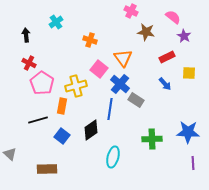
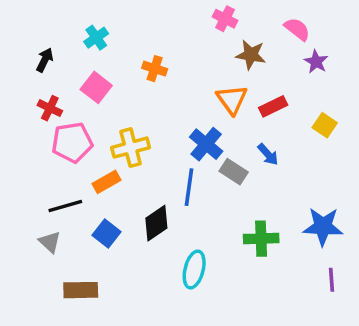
black arrow: (26, 35) -> (45, 60), turned 32
red rectangle: (167, 57) -> (273, 106), moved
orange triangle: (123, 58) -> (232, 99), moved
pink square: (99, 69) -> (96, 87), moved
yellow square: (189, 73) -> (325, 125), turned 32
pink pentagon: (42, 83) -> (72, 142), turned 30
blue arrow: (165, 84) -> (268, 154), moved
orange rectangle: (62, 106) -> (106, 182), turned 49
gray triangle: (10, 154) -> (50, 242), moved

